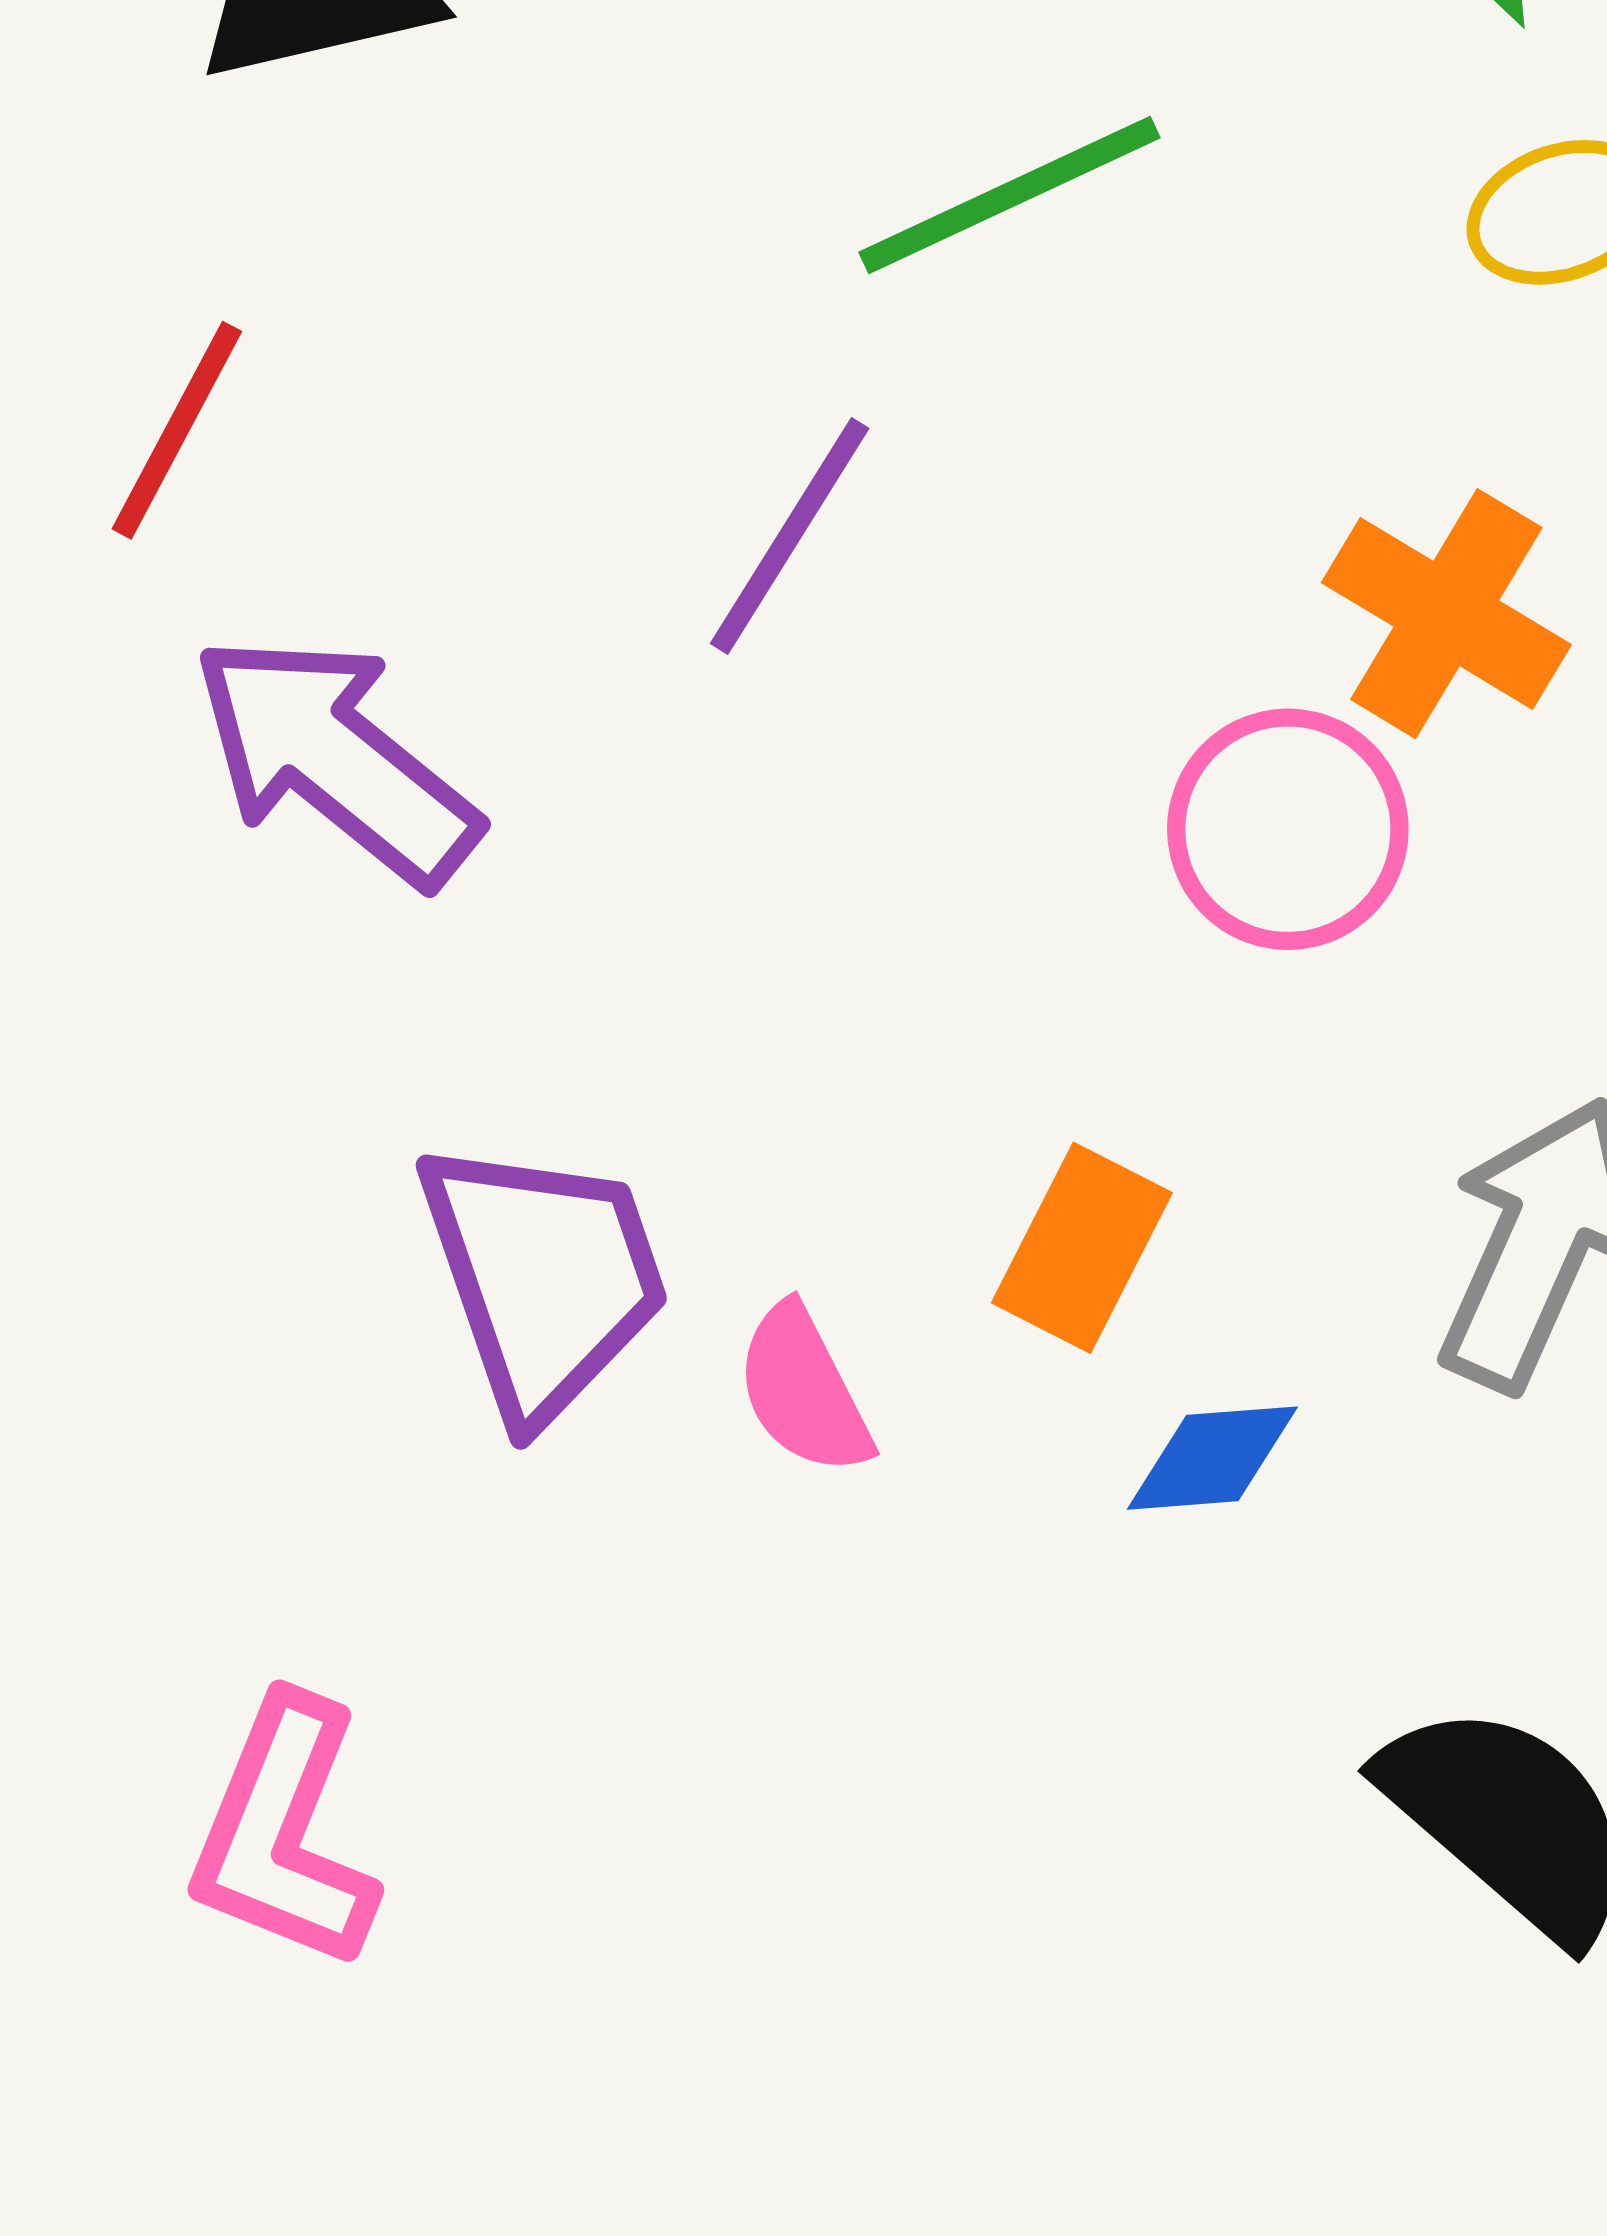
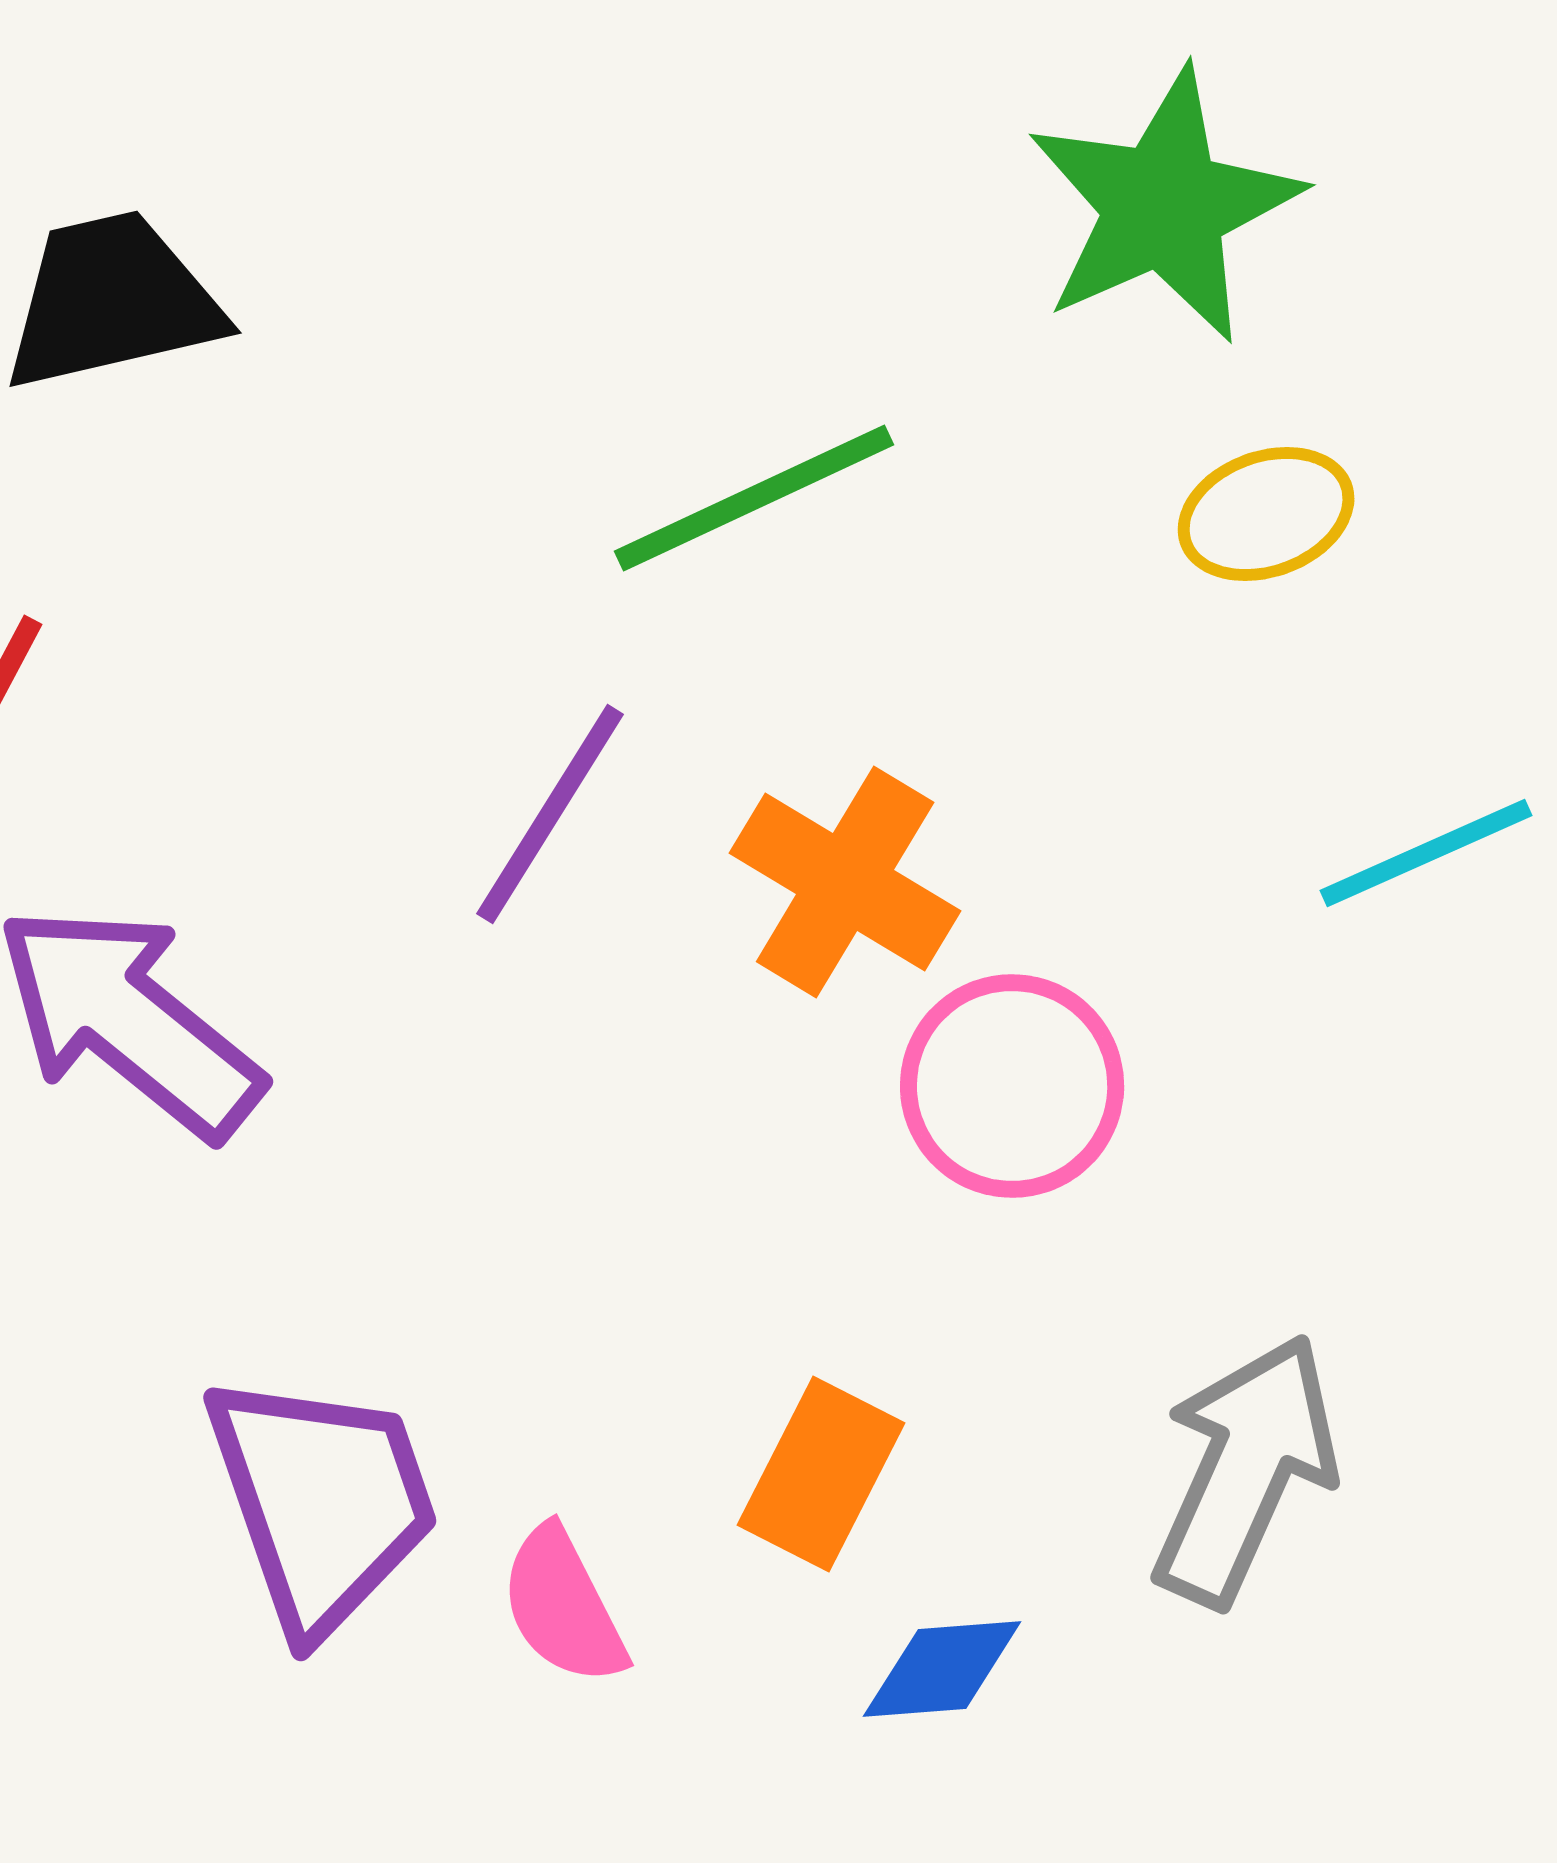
orange cross: (1446, 614) -> (845, 882), moved

